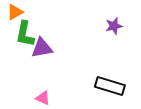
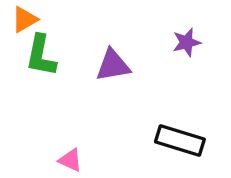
purple triangle: (42, 48) -> (113, 65), moved

